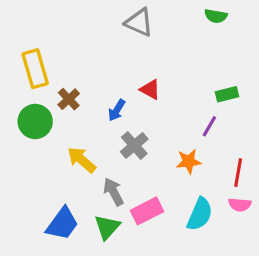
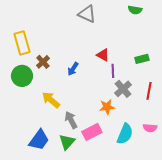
red triangle: (150, 89) -> (103, 55), moved
purple line: (209, 126) -> (113, 71), moved, turned -32
gray cross: (134, 145) -> (123, 89), moved
orange star: (189, 161) -> (107, 107), moved
red line: (238, 173) -> (149, 91), moved

